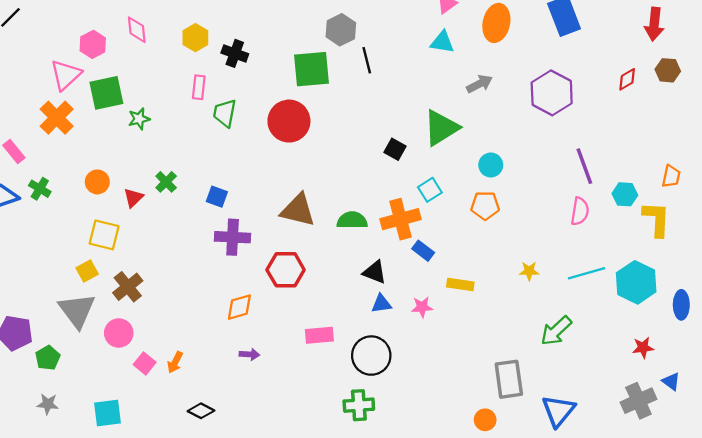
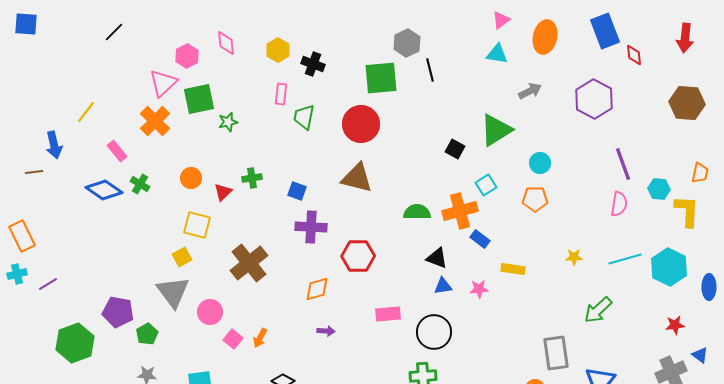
brown hexagon: (668, 70) -> (687, 103), moved, size x1.6
red diamond: (627, 79) -> (634, 55), moved, turned -65
green cross: (166, 182) -> (252, 178), turned 36
brown triangle: (298, 210) -> (357, 178), moved
brown cross: (128, 287) -> (249, 263), moved, size x1.4

